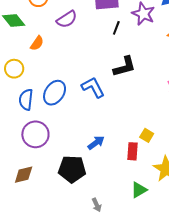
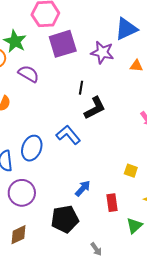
purple semicircle: (67, 19) -> (29, 74), turned -105
black line: (116, 28) -> (81, 88), moved
red rectangle: (133, 151) -> (112, 203), moved

